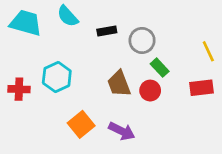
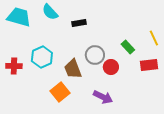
gray circle: (142, 40) -> (95, 55), moved
green rectangle: (160, 68) -> (128, 47), moved
brown trapezoid: (119, 84) -> (73, 69), moved
purple arrow: (122, 131) -> (103, 97), moved

